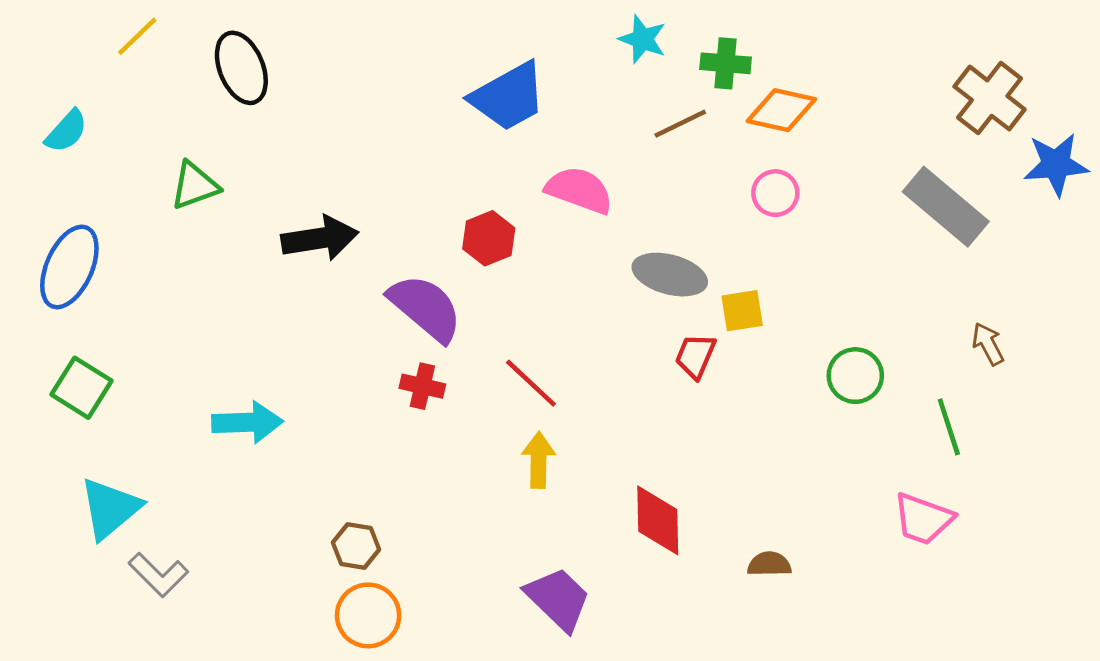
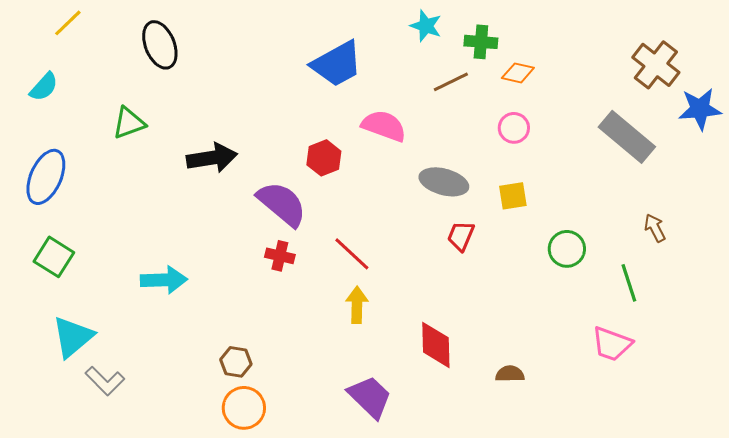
yellow line: (137, 36) -> (68, 23), moved
orange diamond: (781, 110) -> (518, 73), size x0.7
yellow square: (742, 311) -> (513, 196), moved

